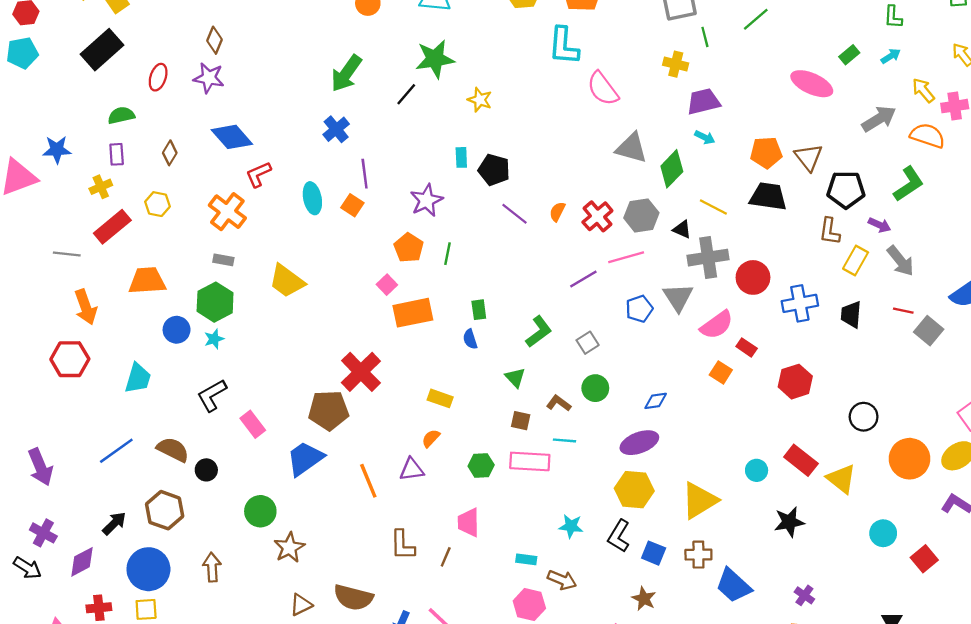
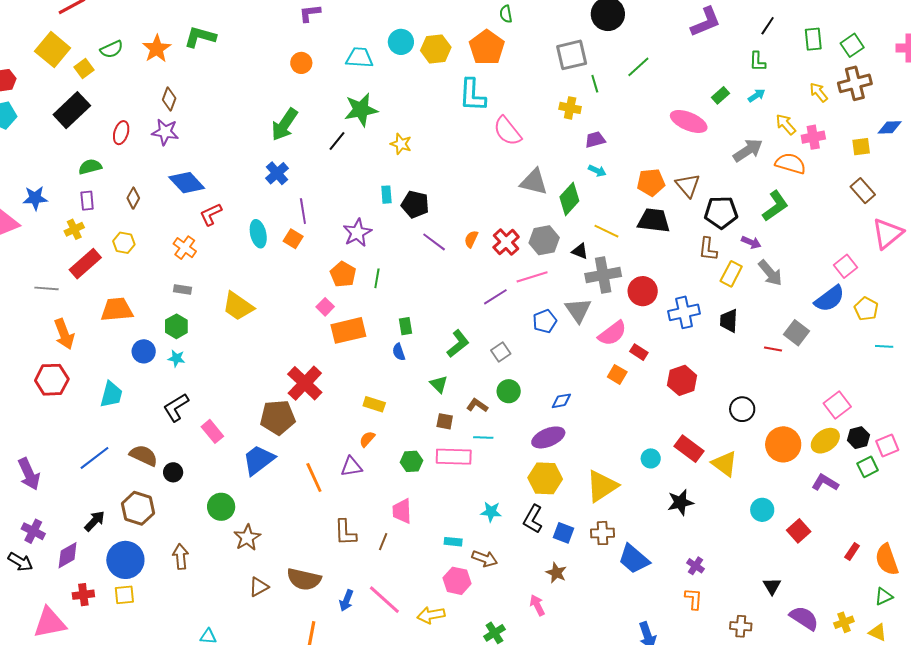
purple trapezoid: (703, 101) -> (595, 140), size x0.7
orange cross: (227, 212) -> (185, 248), size x0.7
green hexagon: (215, 302) -> (176, 326), size x0.7
red line: (903, 311) -> (773, 349), moved
cyan star: (214, 339) -> (176, 358), turned 30

